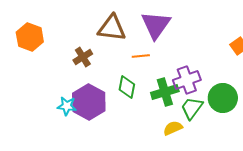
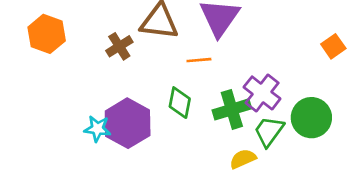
brown cross: (83, 57) -> (119, 46), moved
purple cross: (187, 80) -> (262, 93), turned -32

